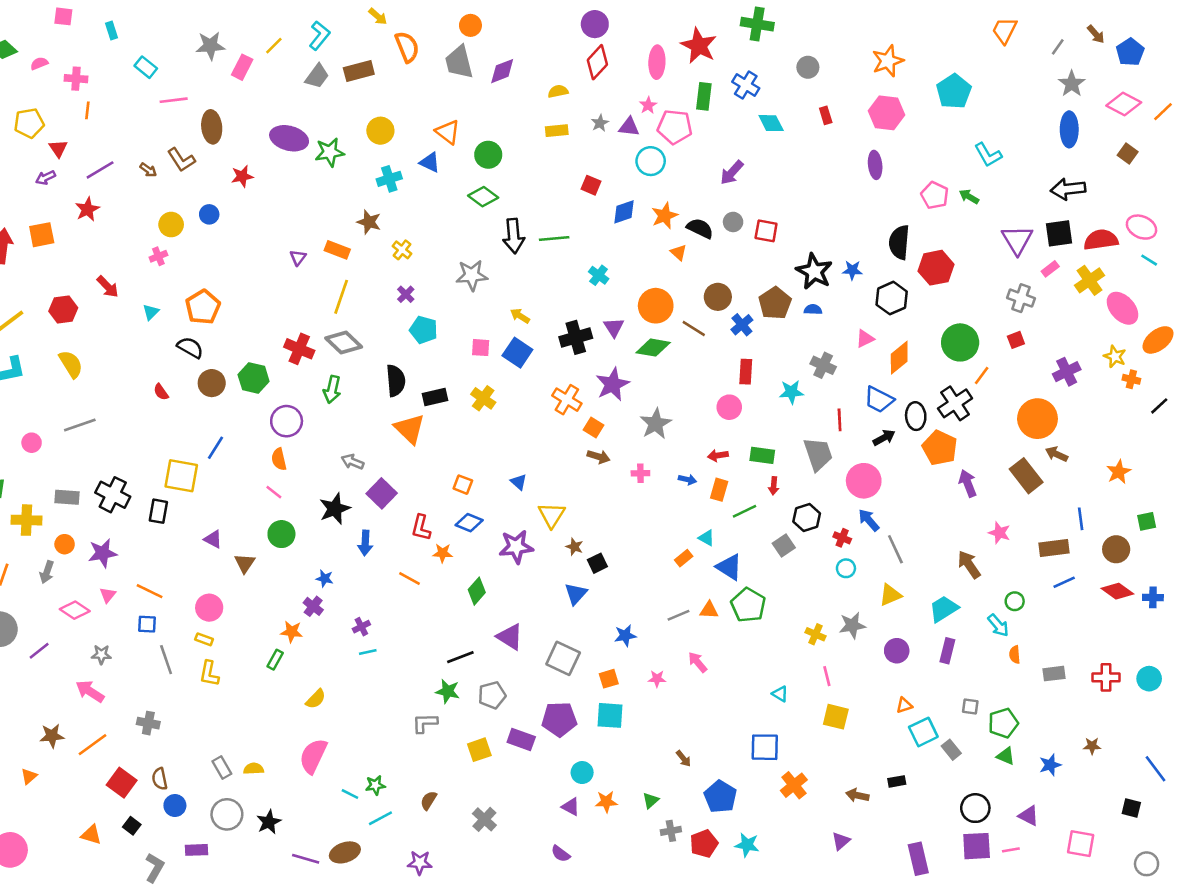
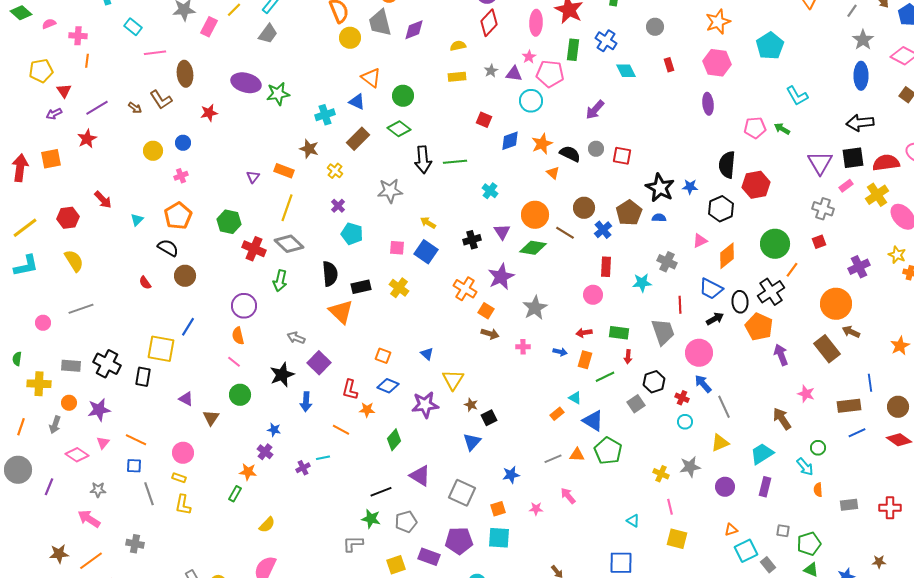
brown rectangle: (359, 71) -> (358, 139), moved, turned -30
yellow circle: (380, 131) -> (350, 38), moved
pink pentagon: (935, 195) -> (755, 128), turned -30
pink cross: (158, 256) -> (181, 176), moved
black cross: (576, 337) -> (472, 240), size x0.7
green hexagon: (254, 378) -> (229, 222), moved
purple line: (39, 651) -> (49, 487), turned -30
cyan line: (368, 652) -> (323, 458), moved

